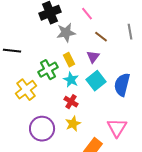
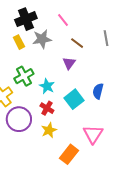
yellow rectangle: (69, 60) -> (19, 42), moved
cyan square: (96, 81) -> (74, 99), moved
blue semicircle: (122, 85) -> (98, 91), size x0.7
purple circle: (42, 129) -> (19, 119), moved

